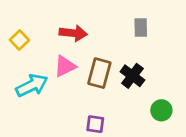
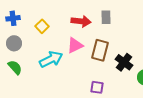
gray rectangle: (141, 28) -> (106, 17), moved
black cross: (132, 76) -> (124, 62), moved

